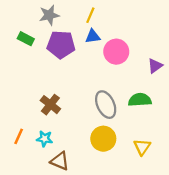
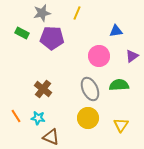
blue triangle: (93, 36) -> (116, 31), moved
pink circle: (116, 52) -> (99, 56), moved
orange line: (19, 136) -> (16, 116), turned -56

